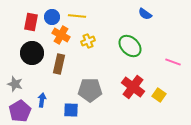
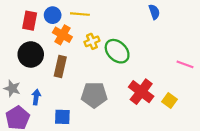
blue semicircle: (145, 14) -> (154, 12), turned -144
green ellipse: (130, 46) -> (117, 51), moved
blue arrow: (42, 100) -> (36, 97), moved
blue square: (71, 110) -> (62, 117), moved

